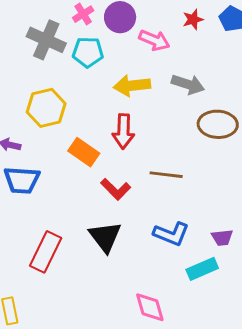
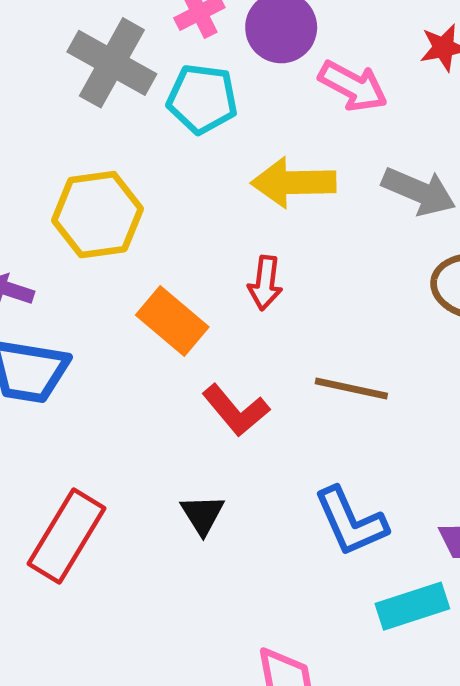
red arrow: (123, 131) -> (265, 283), size x0.7
blue L-shape: (171, 234) -> (351, 522), turned 39
black triangle: (105, 237) -> (202, 514), size x0.6

